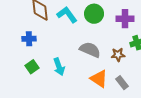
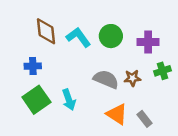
brown star: (118, 55) -> (132, 78), moved
green square: (32, 67) -> (36, 100), size x1.6

